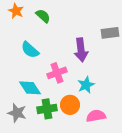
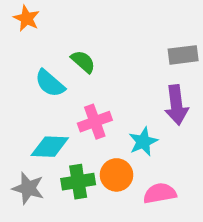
green semicircle: (43, 16) -> (83, 62), moved
purple arrow: (81, 50) -> (176, 105), moved
cyan diamond: (30, 88) -> (50, 147), turned -55

